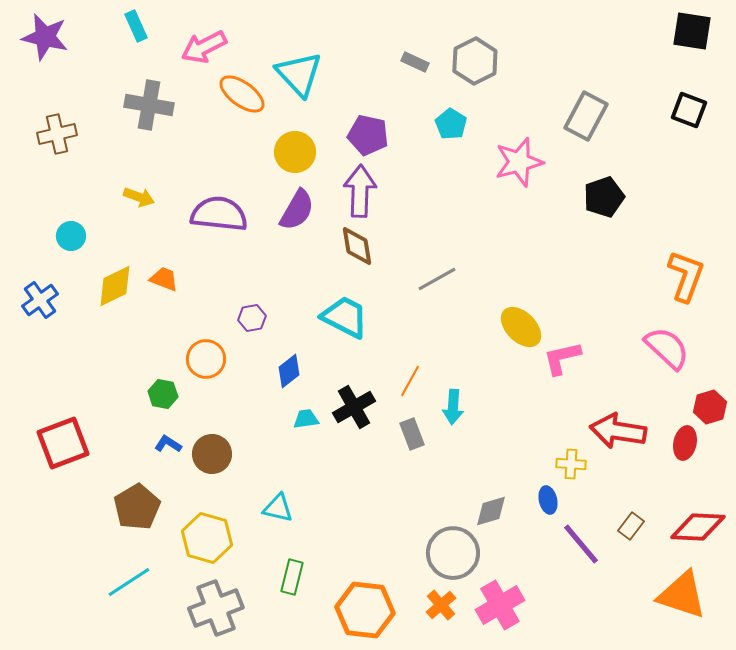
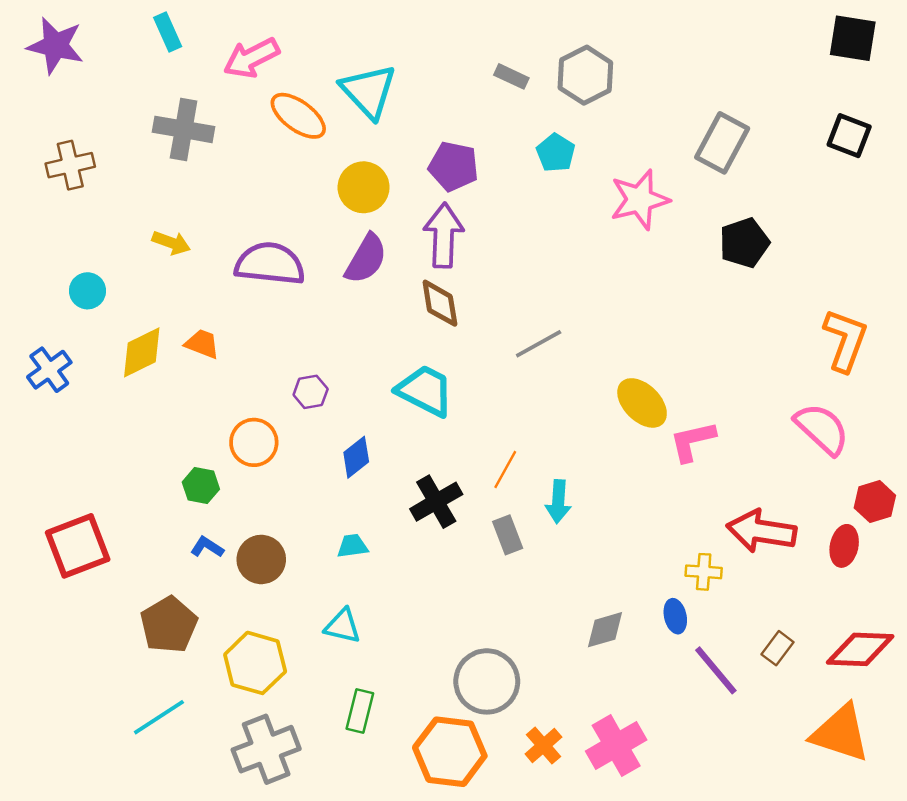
cyan trapezoid: (306, 419) -> (352, 546), moved
gray circle: (453, 553) -> (487, 681), moved

